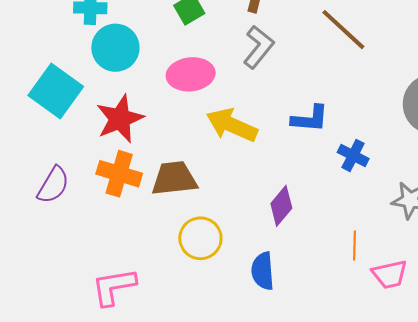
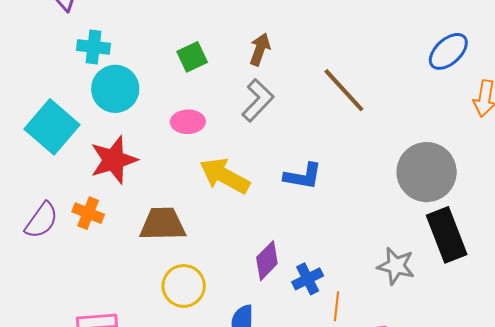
pink ellipse: (191, 74) -> (188, 122), size x0.7
blue cross: (353, 155) -> (308, 279), moved, turned 32
orange cross: (119, 174) -> (88, 213), moved, size x0.7

